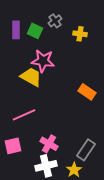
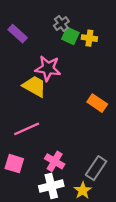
purple rectangle: (16, 30) -> (18, 34), turned -48
green square: (35, 31) -> (70, 36), moved
pink square: (13, 146) -> (14, 164), turned 30

